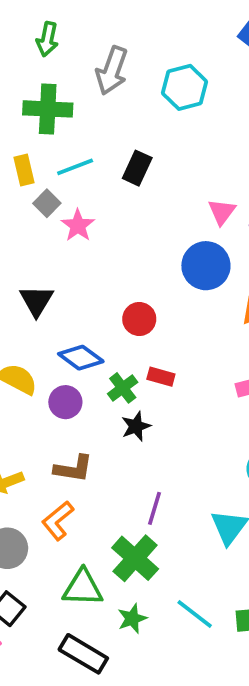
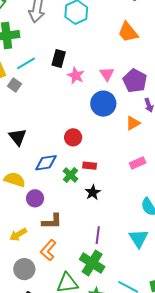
pink star: (78, 225) -> (76, 76), moved
blue diamond: (81, 358) -> (46, 163), turned -35
purple circle: (65, 402) -> (35, 198), moved
black star: (136, 426) -> (93, 192), moved

